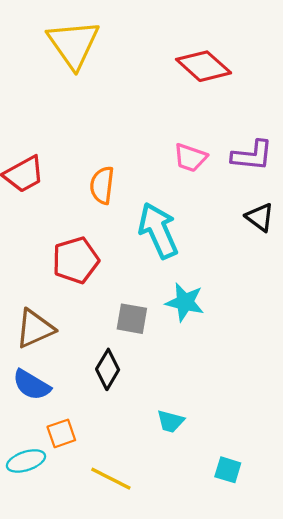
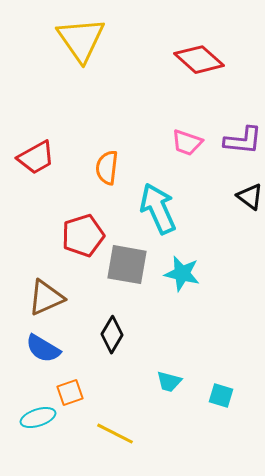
gray square: (132, 319) -> (127, 265), moved, size x1.4
cyan square: (228, 470) -> (221, 396), moved

